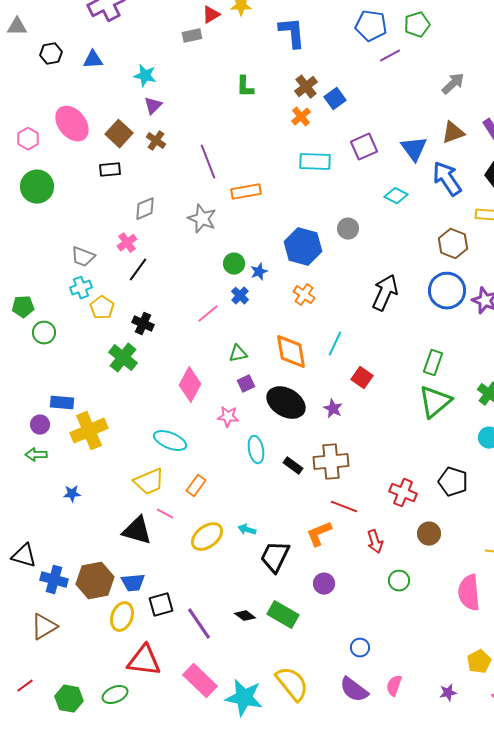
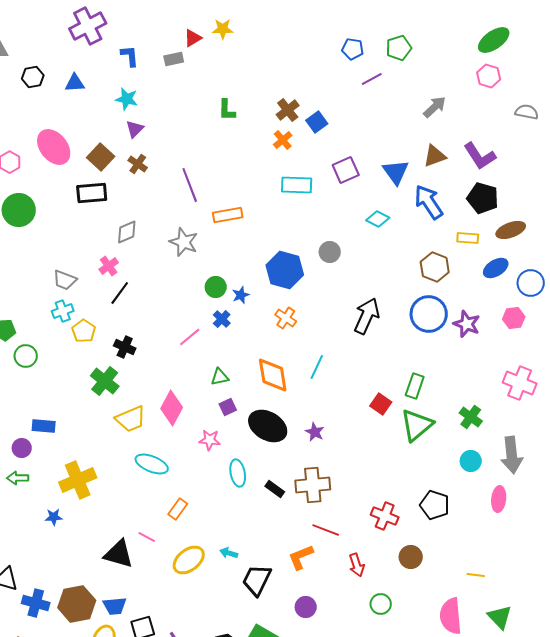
blue pentagon: (371, 26) -> (353, 49), size x0.7
blue L-shape: (292, 33) -> (130, 56), moved, size x0.7
black rectangle: (110, 170) -> (92, 193), size x1.4
red square: (362, 378) -> (381, 404), moved
yellow cross: (89, 431) -> (78, 480), moved
yellow trapezoid: (149, 482) -> (131, 419), moved

